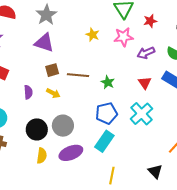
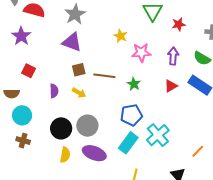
pink star: (124, 37) -> (141, 53), moved
purple arrow: (146, 53) -> (173, 56), turned 114
red triangle: (145, 83) -> (171, 86), turned 32
cyan cross: (141, 114) -> (158, 135), moved
purple ellipse: (71, 153) -> (94, 153), turned 40

